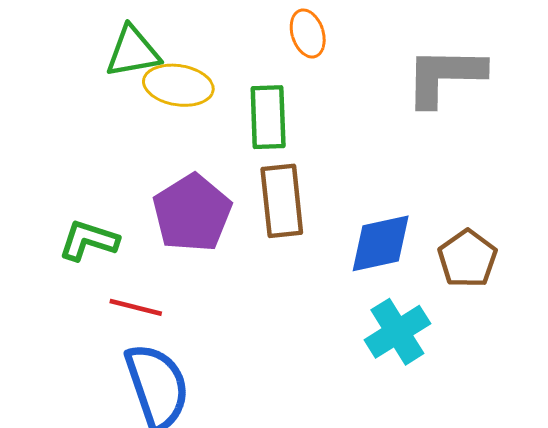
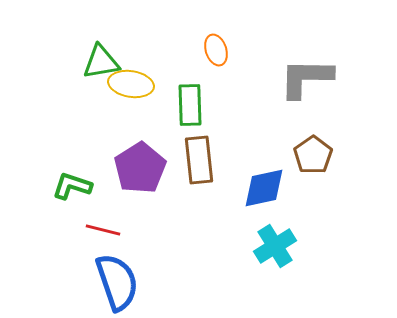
brown pentagon: (467, 259) -> (313, 155), moved

